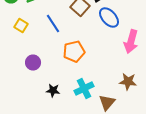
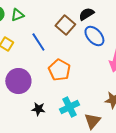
orange pentagon: (74, 52) -> (59, 70), turned -30
purple circle: (33, 62) -> (18, 81), size x1.6

